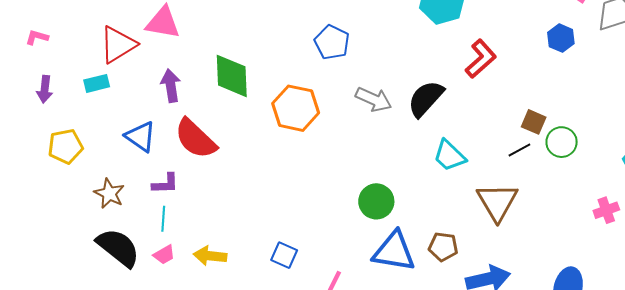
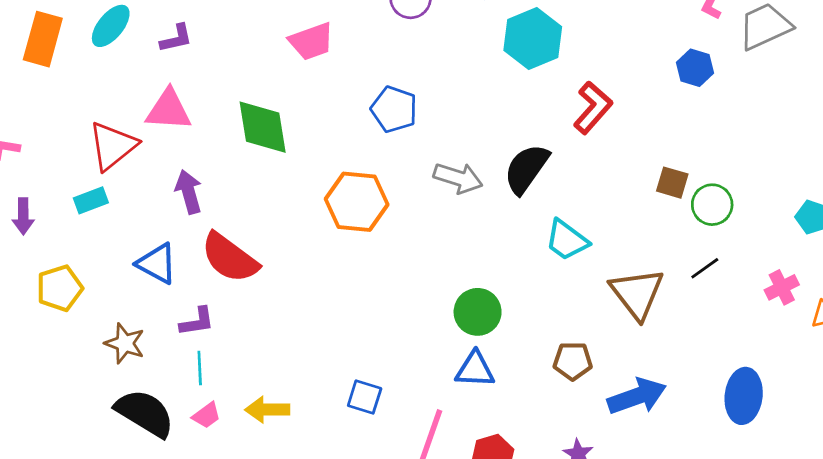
green diamond: (232, 76) -> (263, 127), moved
black line: (519, 150) -> (705, 268), moved
blue triangle: (394, 251) -> (475, 370), moved, size x0.7

